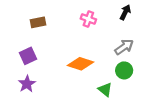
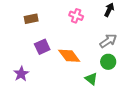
purple square: (28, 56) -> (42, 47), moved
orange diamond: (81, 64) -> (69, 56), turned 35

